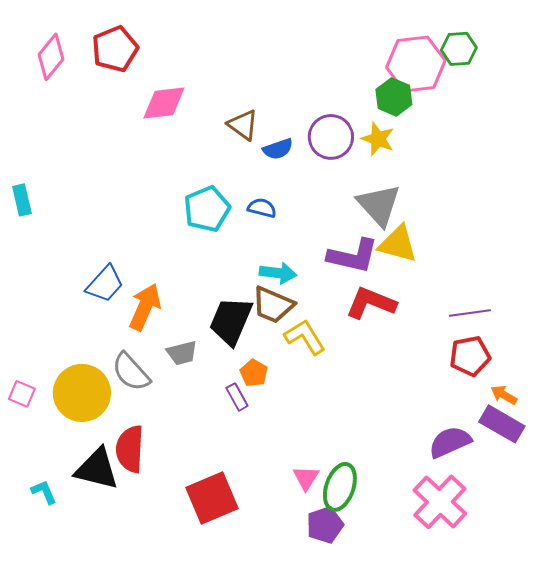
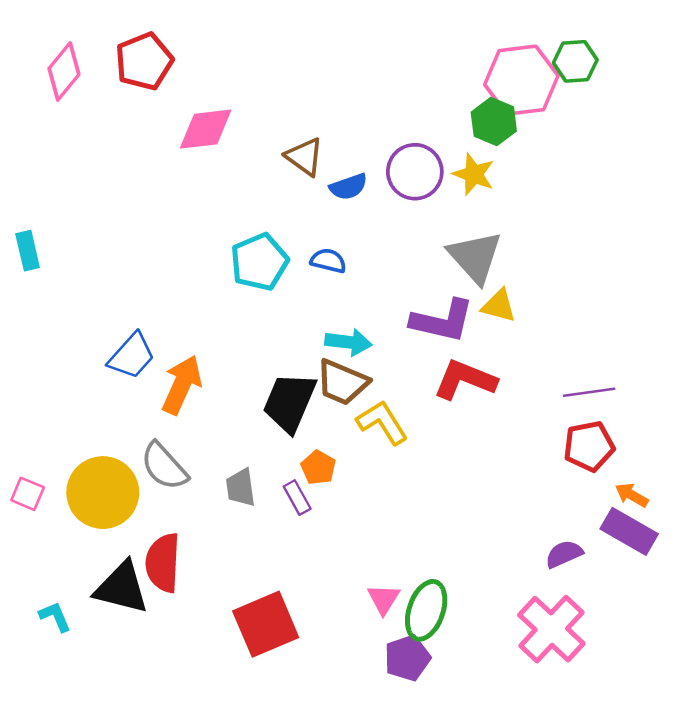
yellow triangle: (398, 244) -> (499, 306), size x0.7
gray trapezoid: (182, 353) -> (241, 488), moved, turned 96
purple semicircle: (450, 442) -> (564, 554), size x0.7

